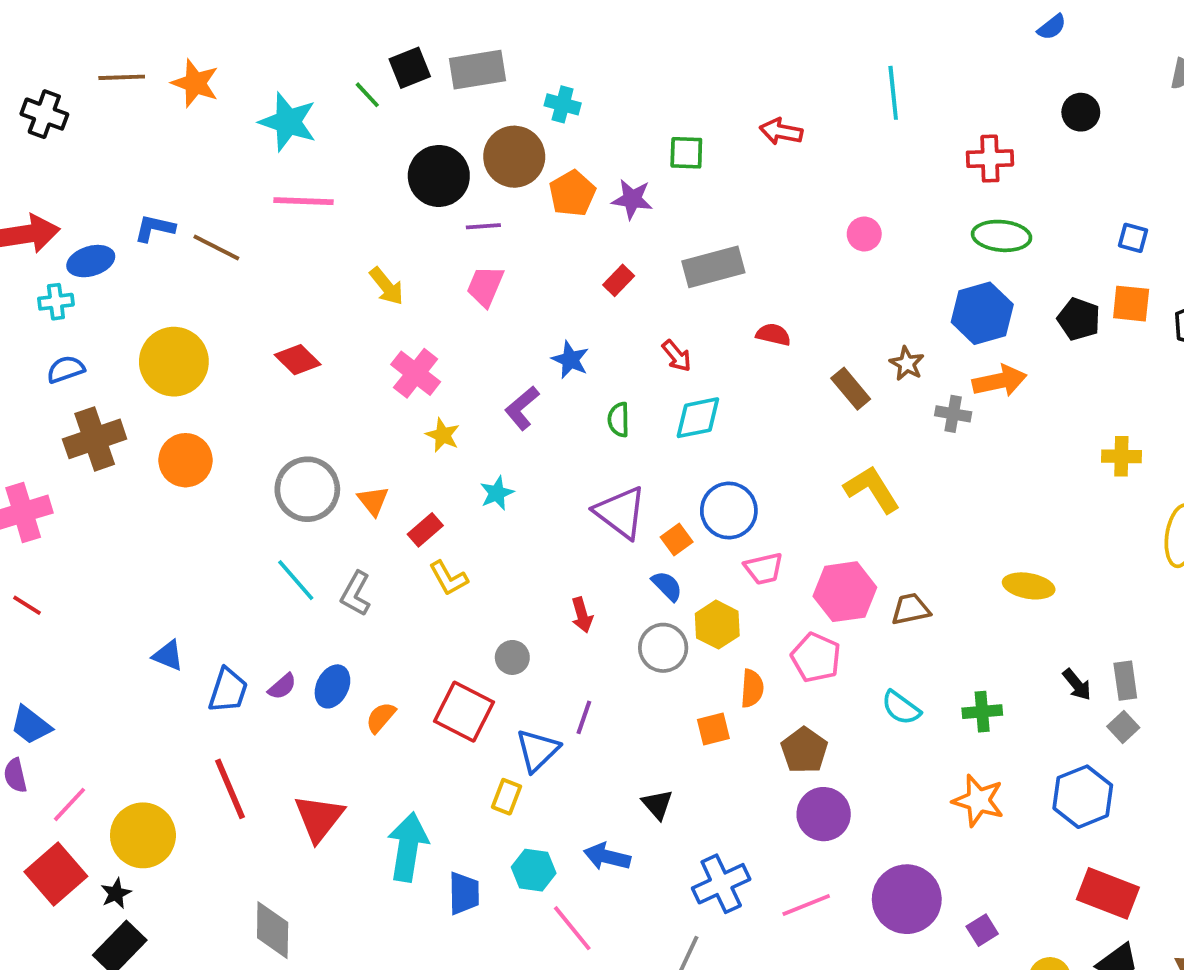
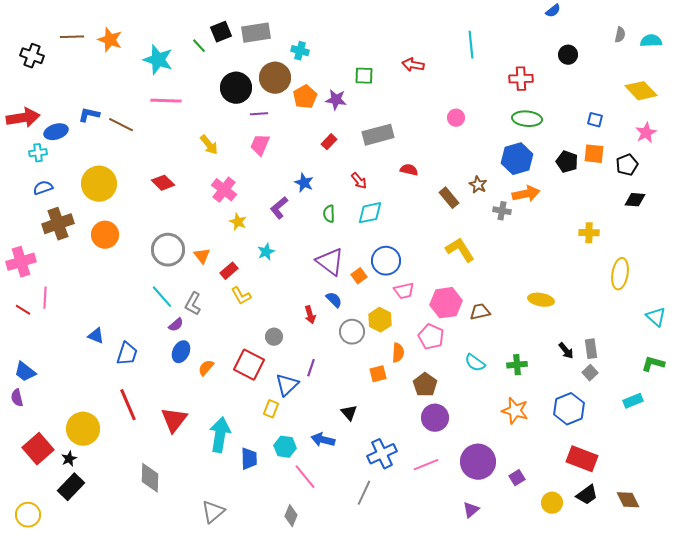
blue semicircle: (667, 586) -> (334, 300), moved
purple semicircle: (282, 686) -> (176, 325), moved
pink line: (69, 804) -> (45, 298), moved, turned -40

